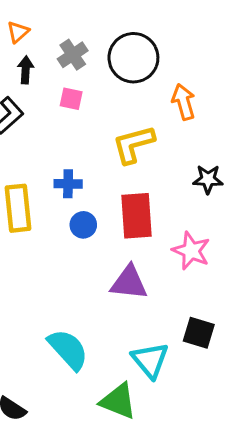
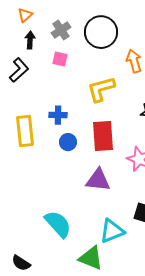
cyan triangle: (150, 360) -> (112, 231), turned 48

